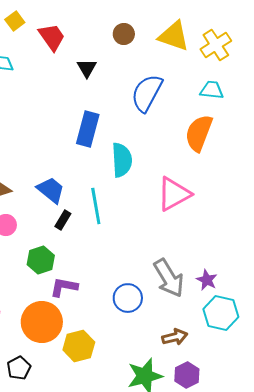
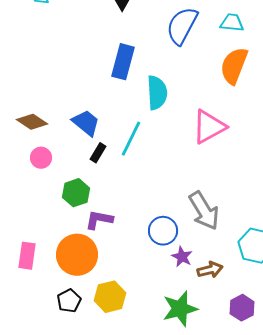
cyan trapezoid: (212, 90) -> (232, 23), moved
cyan line: (96, 206) -> (131, 139), turned 36
purple star: (207, 280) -> (182, 257), moved
yellow hexagon: (79, 346) -> (110, 297), moved
black pentagon: (19, 368) -> (69, 301), moved
purple hexagon: (187, 375) -> (242, 308), moved

